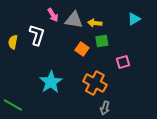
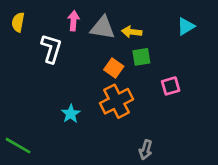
pink arrow: (53, 15) -> (74, 21), turned -144
yellow semicircle: (13, 42) -> (18, 22), moved
cyan star: (51, 82) -> (71, 114), size x0.6
orange cross: (95, 83) -> (117, 101), moved, turned 35

